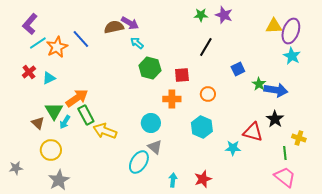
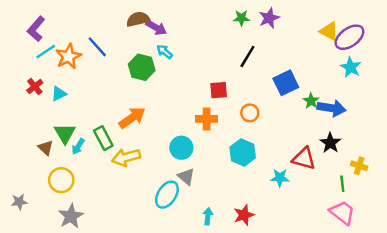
purple star: (224, 15) -> (269, 18), turned 30
yellow triangle: (274, 26) -> (329, 31), turned 30
brown semicircle: (114, 27) -> (138, 19), moved
purple ellipse: (291, 31) -> (350, 37), turned 35
green hexagon: (150, 68) -> (142, 67), moved
blue square: (238, 69) -> (286, 83), size x1.5
orange arrow: (77, 98) -> (132, 118), moved
yellow arrow: (105, 131) -> (126, 157), turned -35

